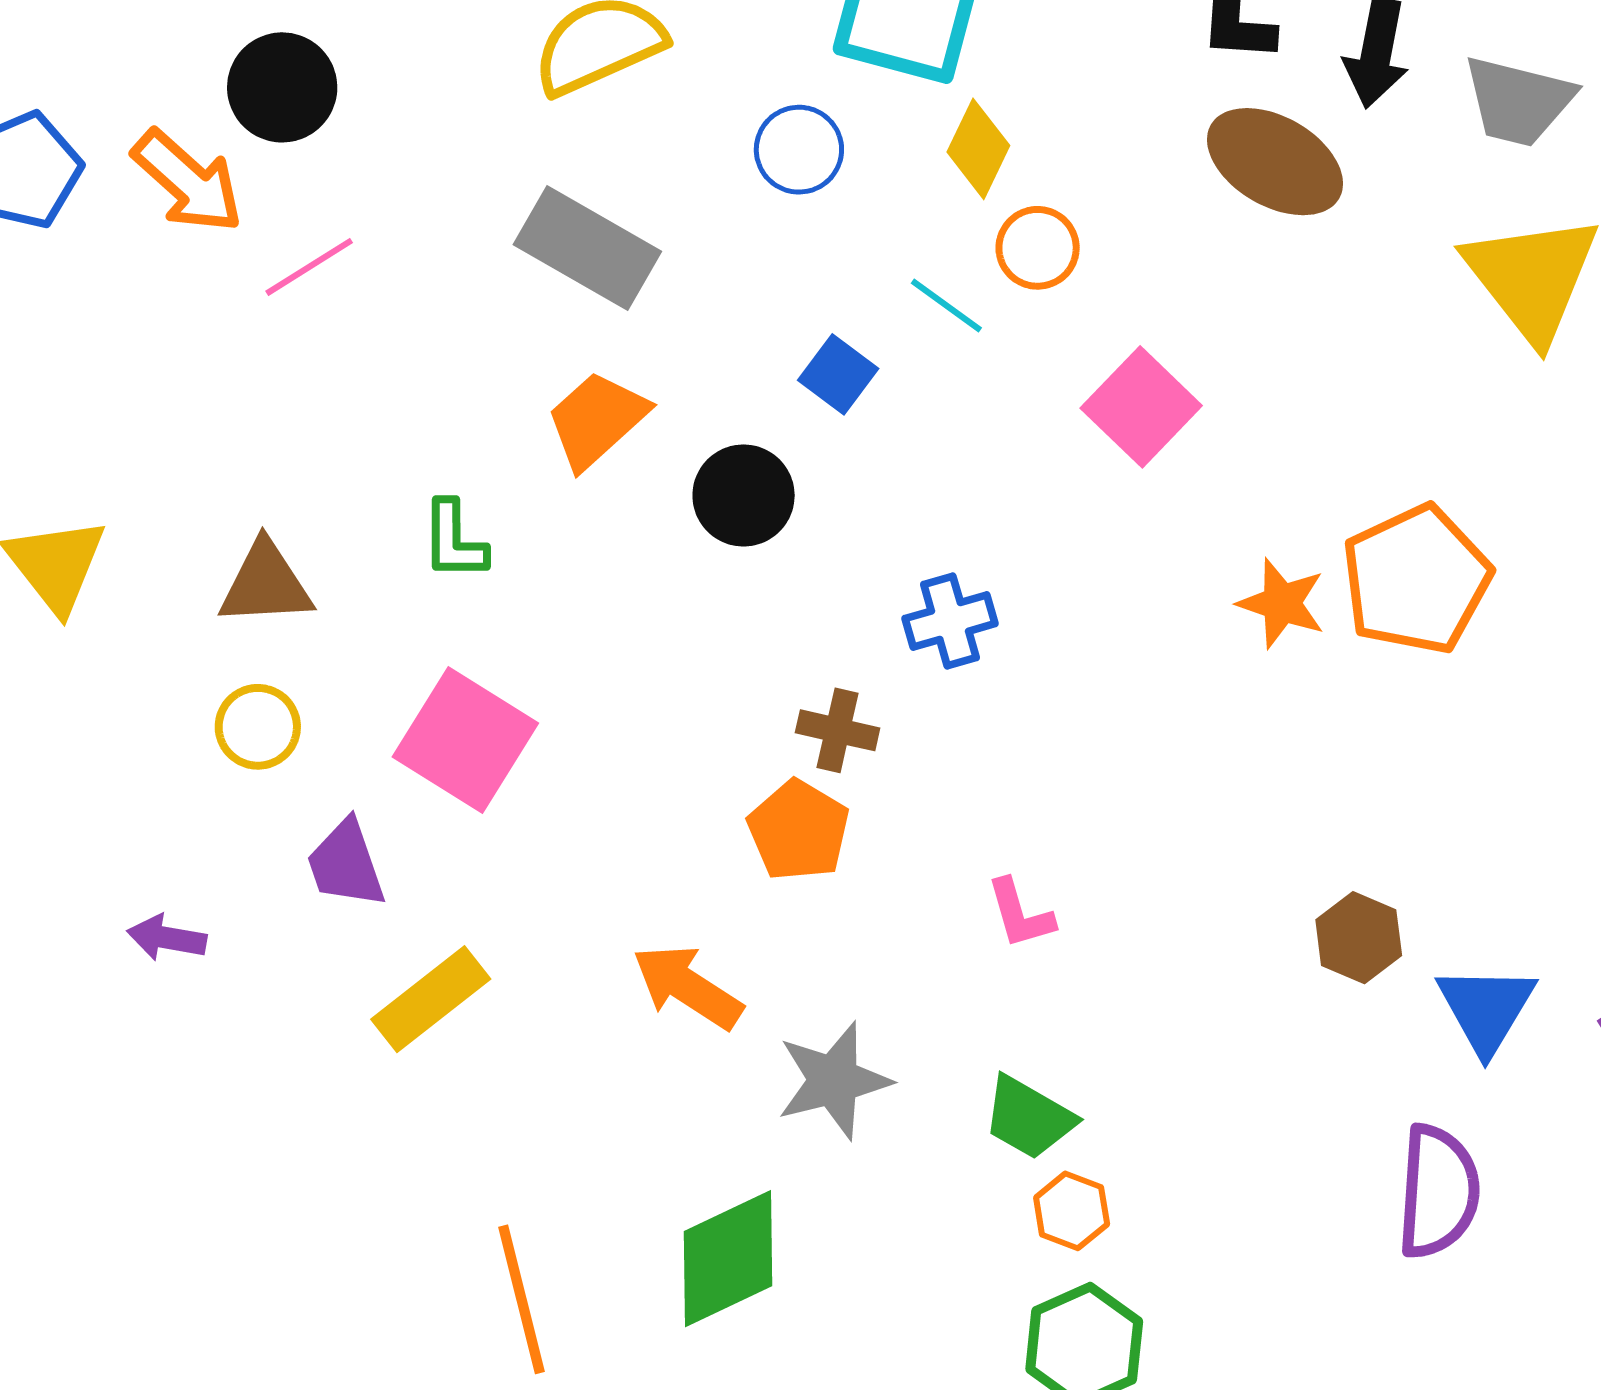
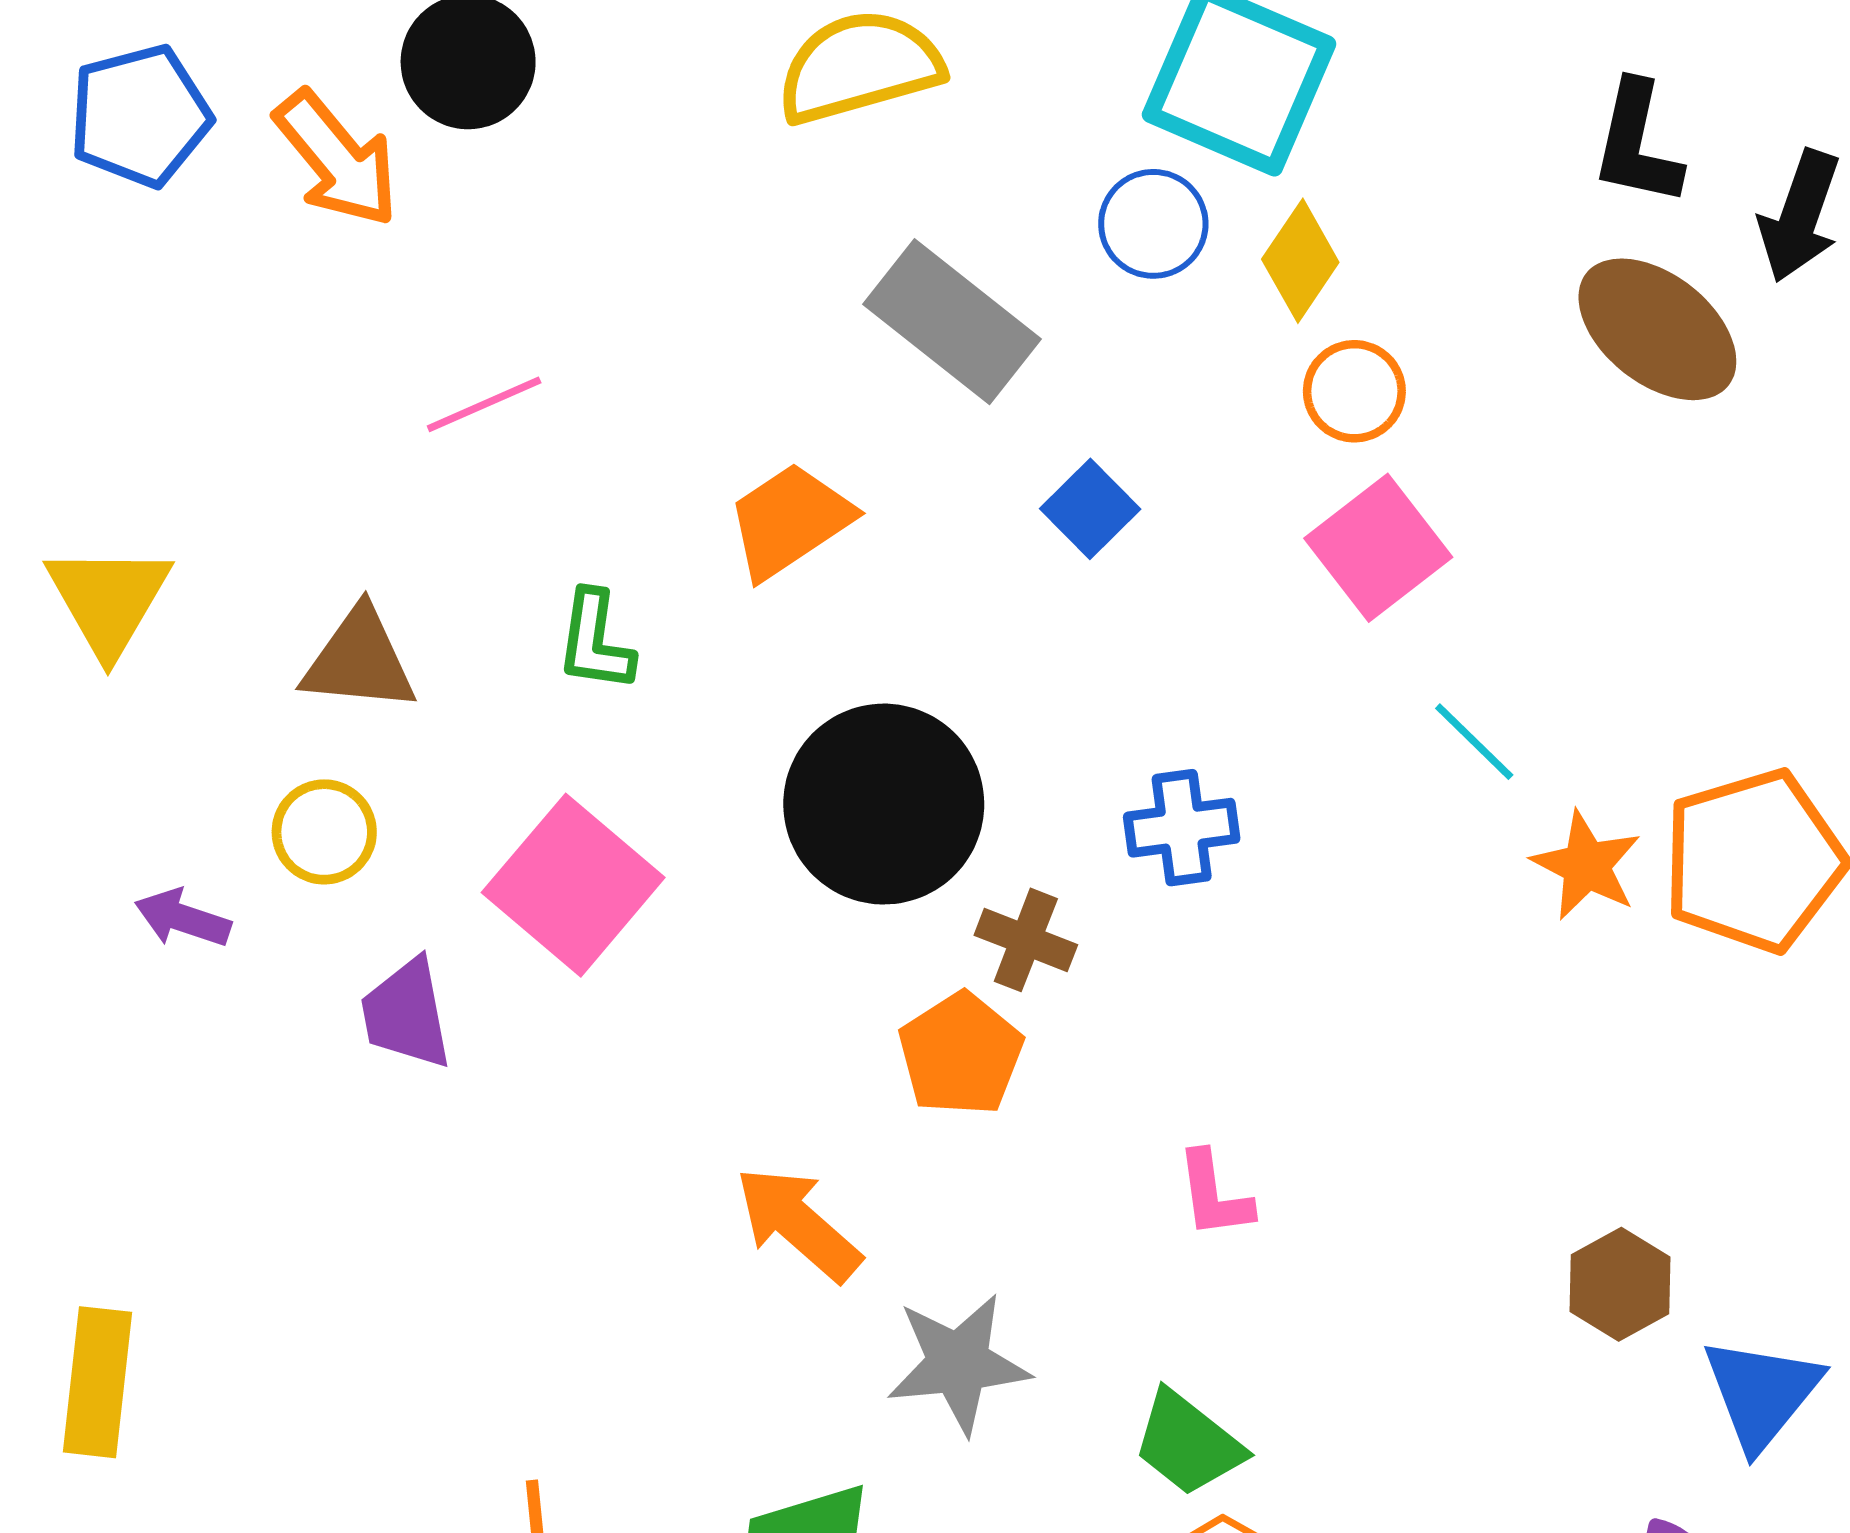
blue circle: (799, 150) -> (1153, 224), moved
gray rectangle: (587, 248) -> (952, 322), moved
pink line: (309, 267) -> (484, 404), moved
cyan line: (946, 305) -> (1474, 742), moved
pink square: (1141, 407) -> (1378, 548), moved
black circle: (744, 495) -> (884, 804), moved, size x1.6
purple arrow: (167, 938) -> (183, 918), moved
yellow rectangle: (431, 999) -> (97, 1382), moved, turned -54

